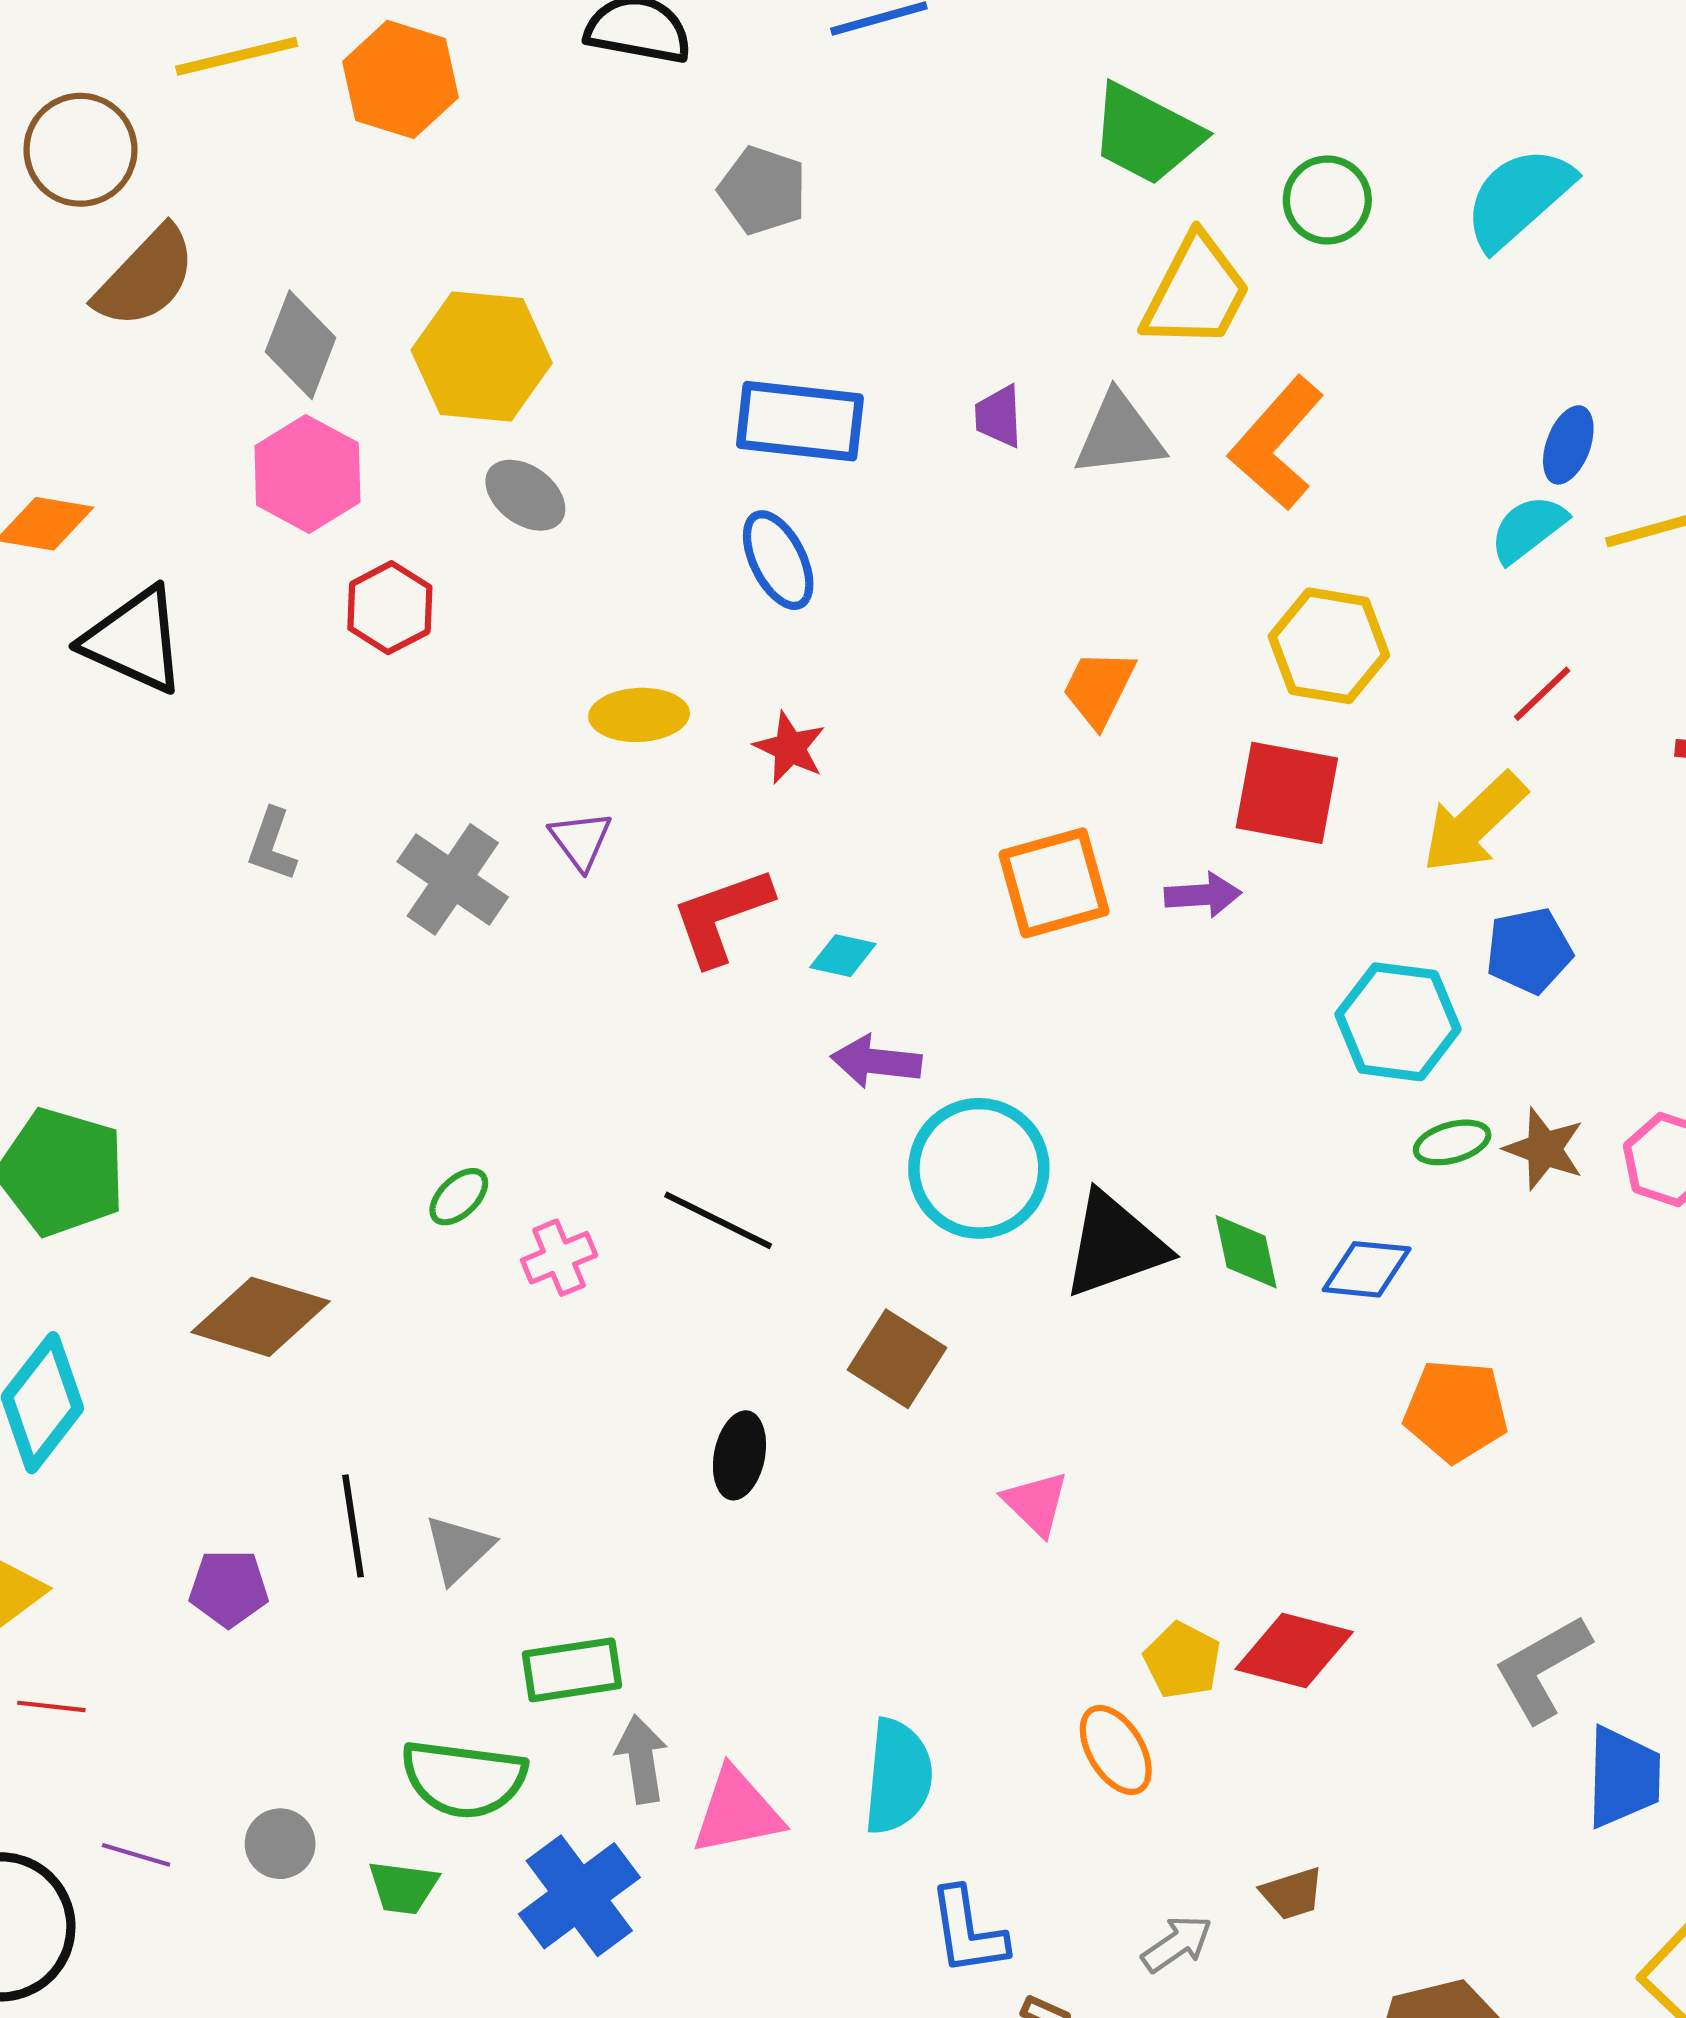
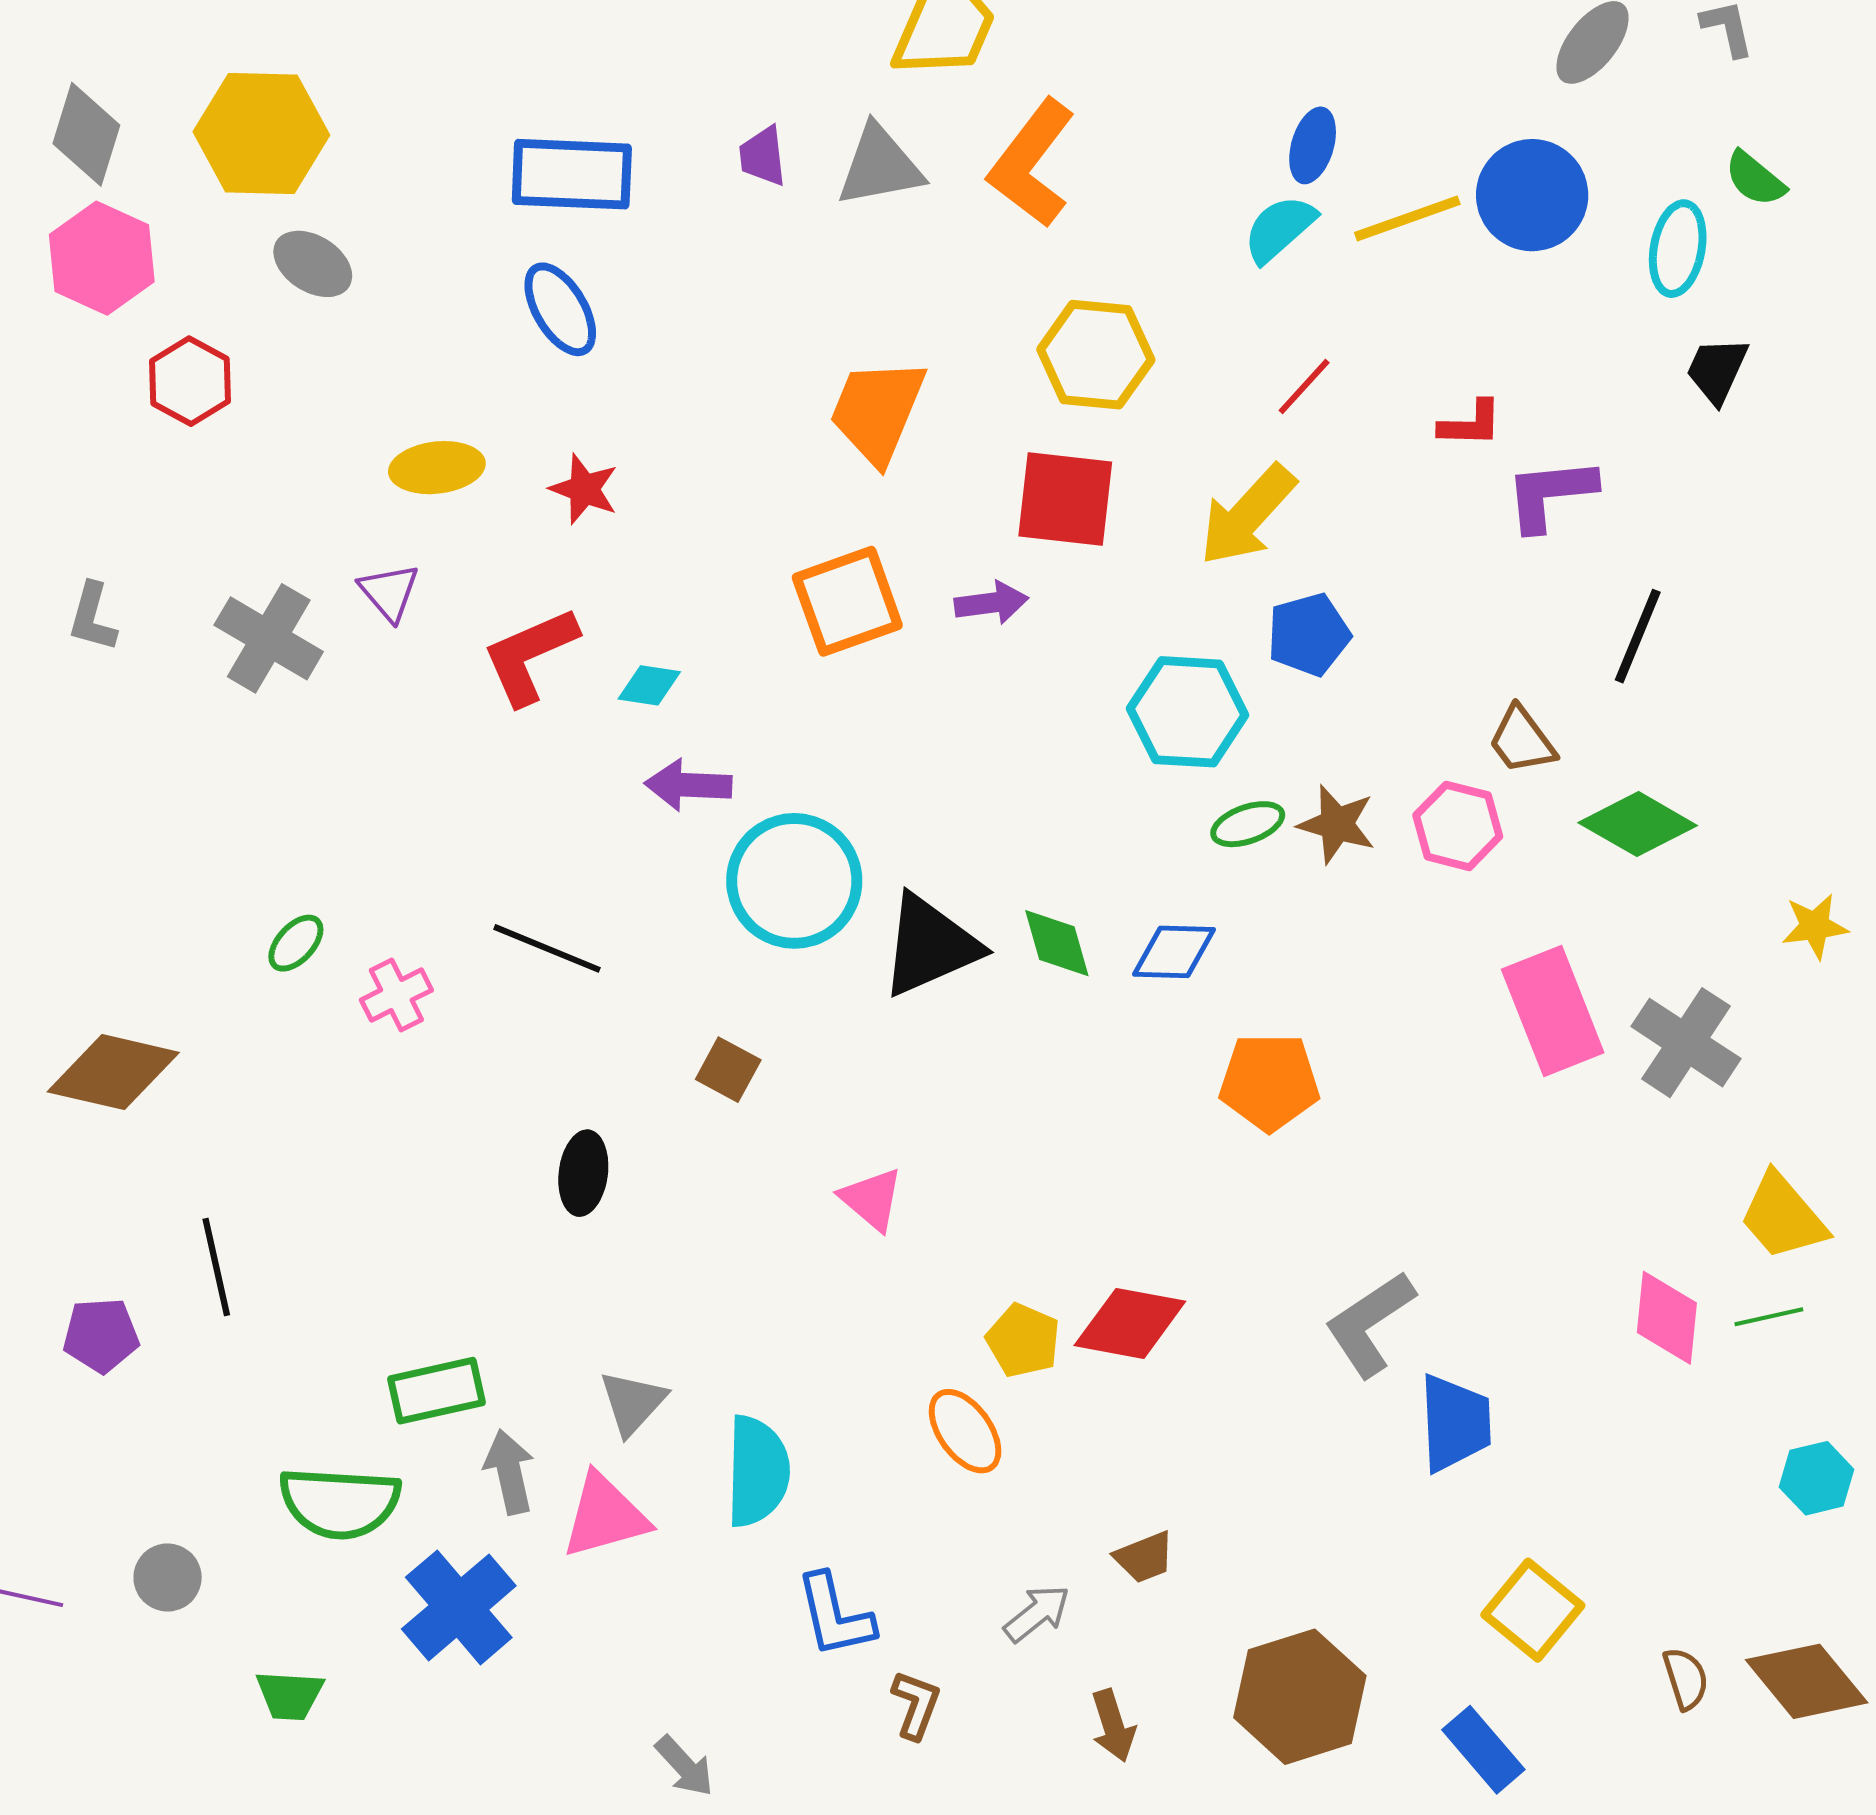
orange trapezoid: (1099, 688) -> (877, 411), size x1.4
brown square: (897, 1359) -> (728, 1070), size x0.7
gray triangle: (459, 1549) -> (633, 1403), moved
green trapezoid: (403, 1887) -> (290, 1695), moved

